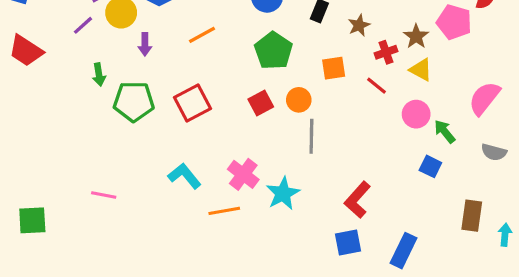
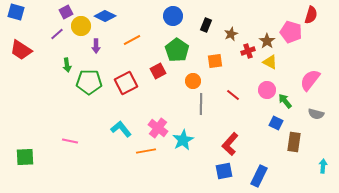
red line: (376, 86) -> (233, 95), moved
red square: (261, 103) -> (158, 71), moved
brown rectangle: (472, 216) -> (294, 142), moved

